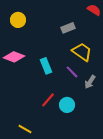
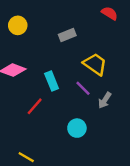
gray rectangle: (68, 28) -> (67, 35), moved
red line: (48, 100) -> (35, 106), moved

